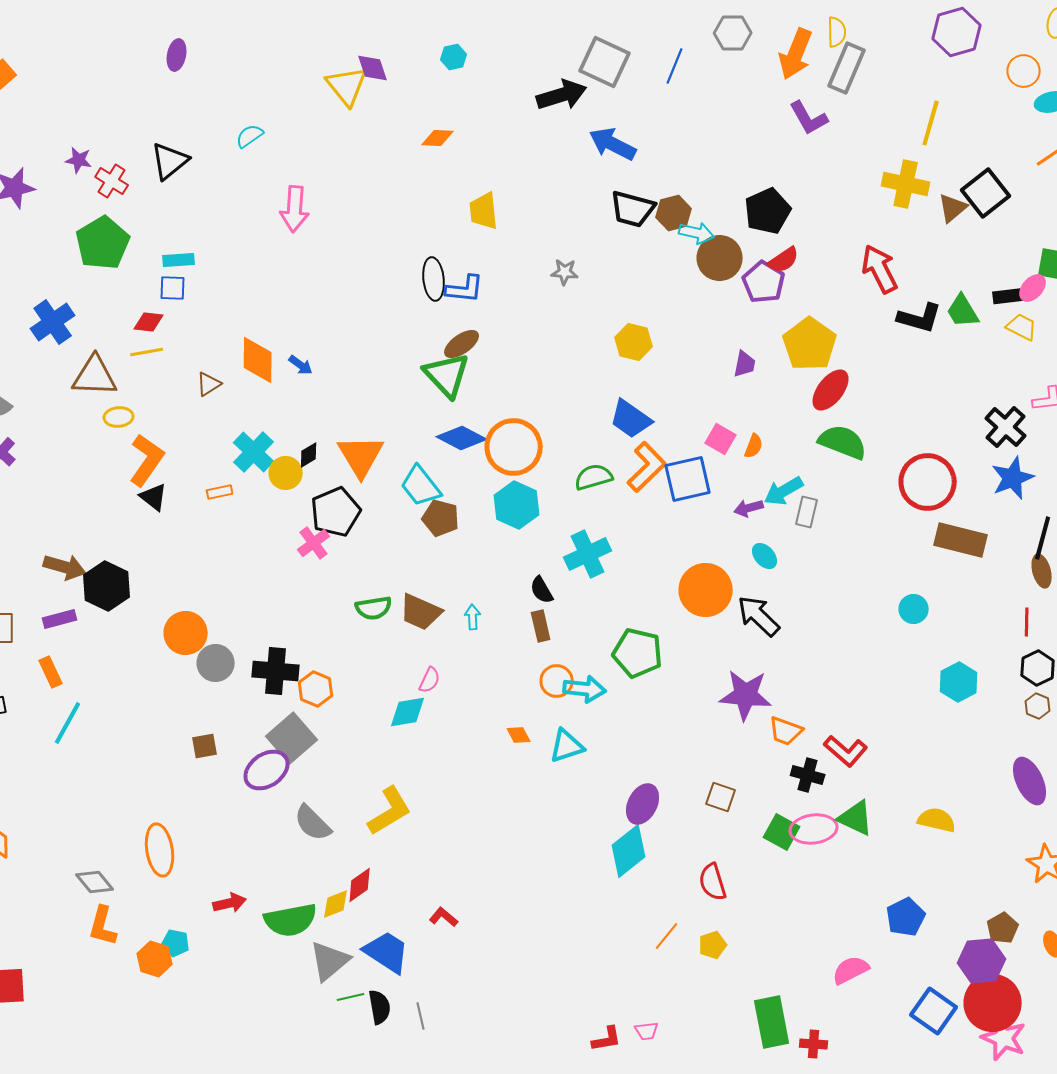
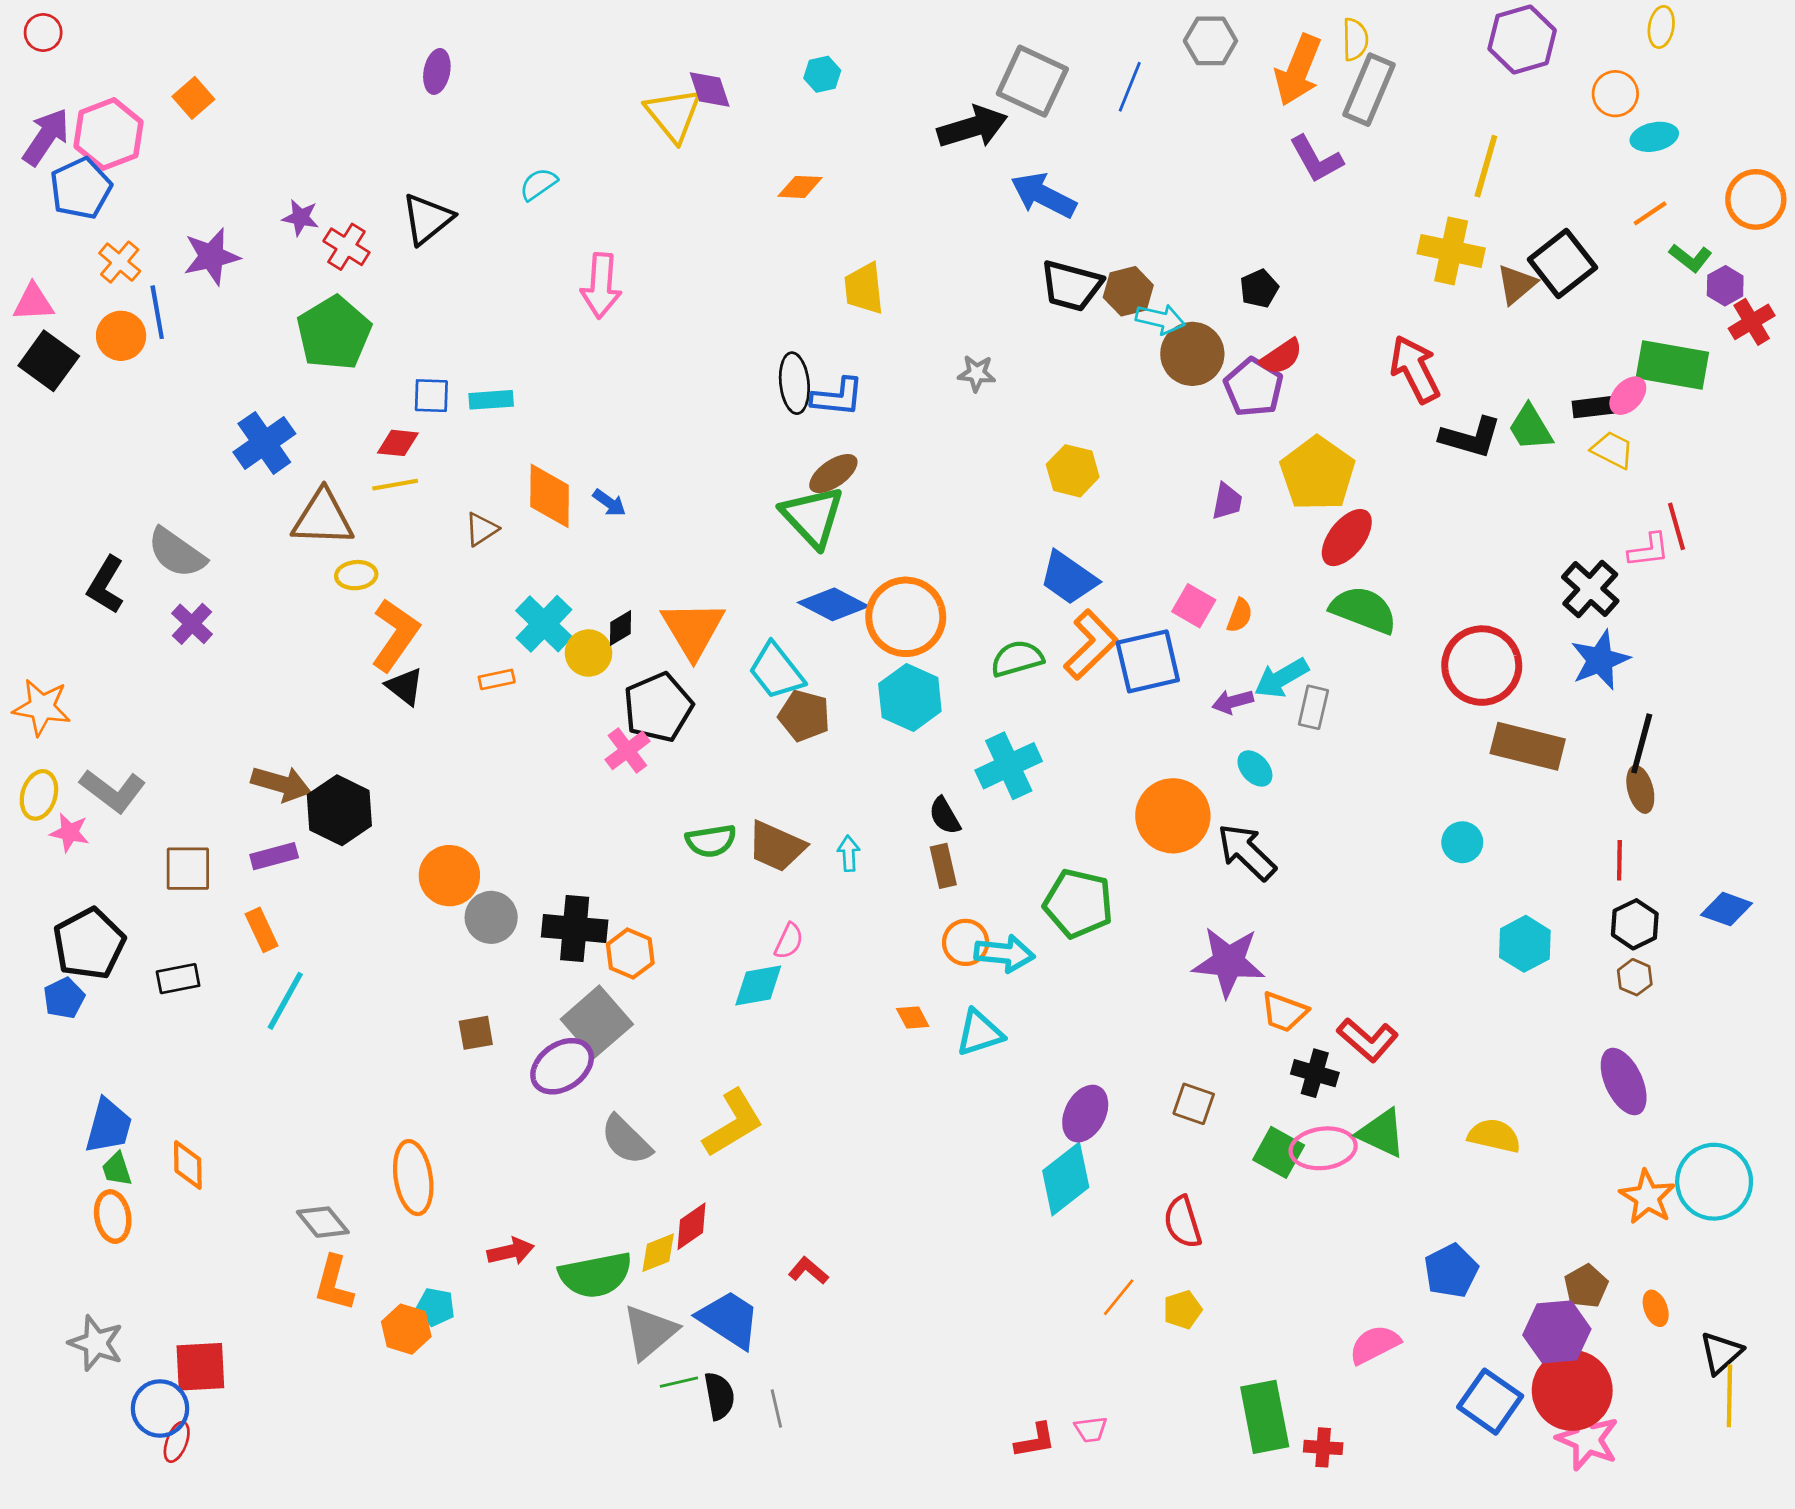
black pentagon: (768, 211) -> (1259, 288), size x0.6
cyan rectangle: (179, 260) -> (491, 400), moved

